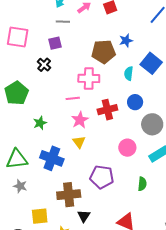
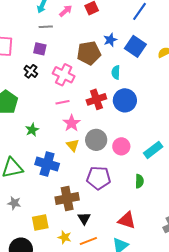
purple square: (55, 43) -> (40, 49), turned 32
blue square: (151, 63) -> (135, 46), moved
pink cross: (89, 78) -> (64, 75), moved, turned 30
blue circle: (135, 102) -> (125, 100), size x1.5
red cross: (107, 110) -> (96, 99), moved
gray circle: (152, 124) -> (96, 140), moved
gray star: (20, 186) -> (14, 203), moved

